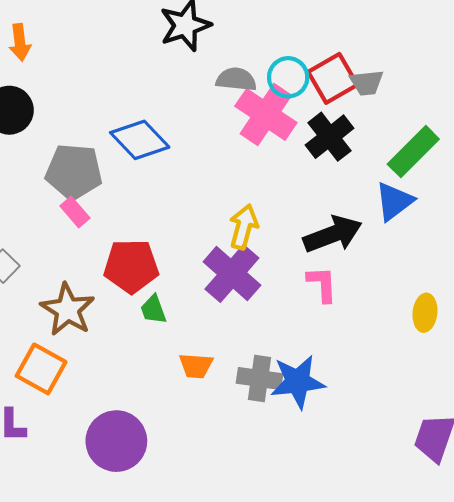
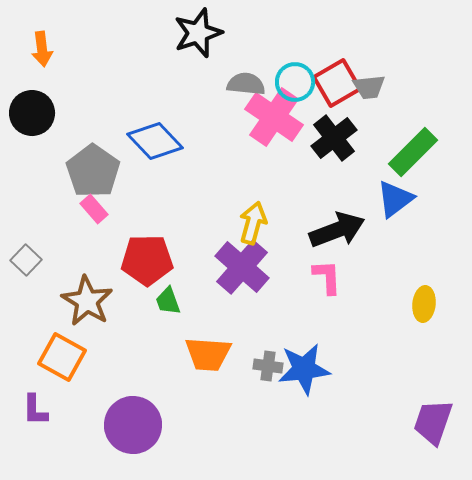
gray pentagon: (74, 172) -> (93, 171), turned 30
orange trapezoid: (196, 366) -> (208, 354), size x1.4
gray cross: (260, 378) -> (268, 366), size x0.7

